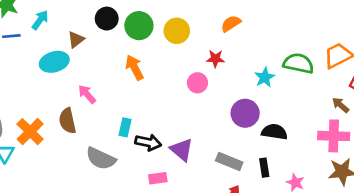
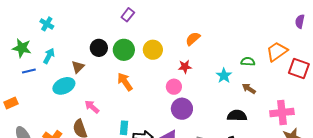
green semicircle: (298, 63) -> (248, 62), size x0.6
brown arrow: (341, 105) -> (249, 89), moved
purple circle: (245, 113) -> (182, 109), moved

